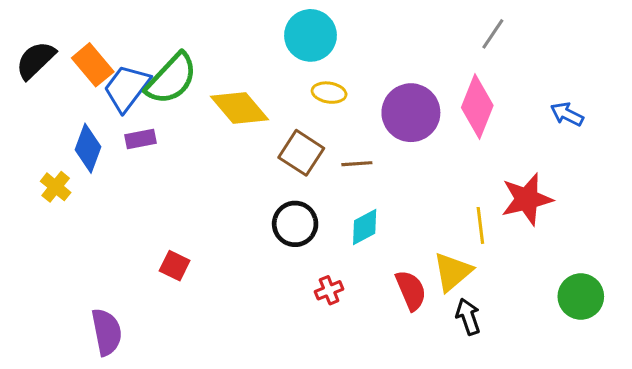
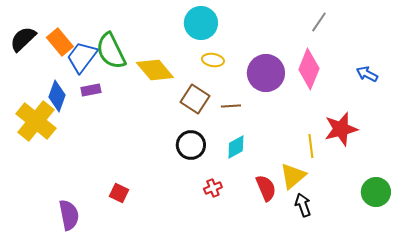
green semicircle: (171, 79) -> (111, 51), turned 111
yellow cross: (56, 187) -> (36, 121), size x2.0
red square: (175, 266) -> (119, 193), moved

